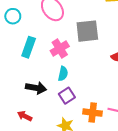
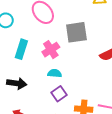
cyan semicircle: (63, 74) -> (55, 73), turned -96
black arrow: (36, 88) -> (17, 83), moved

